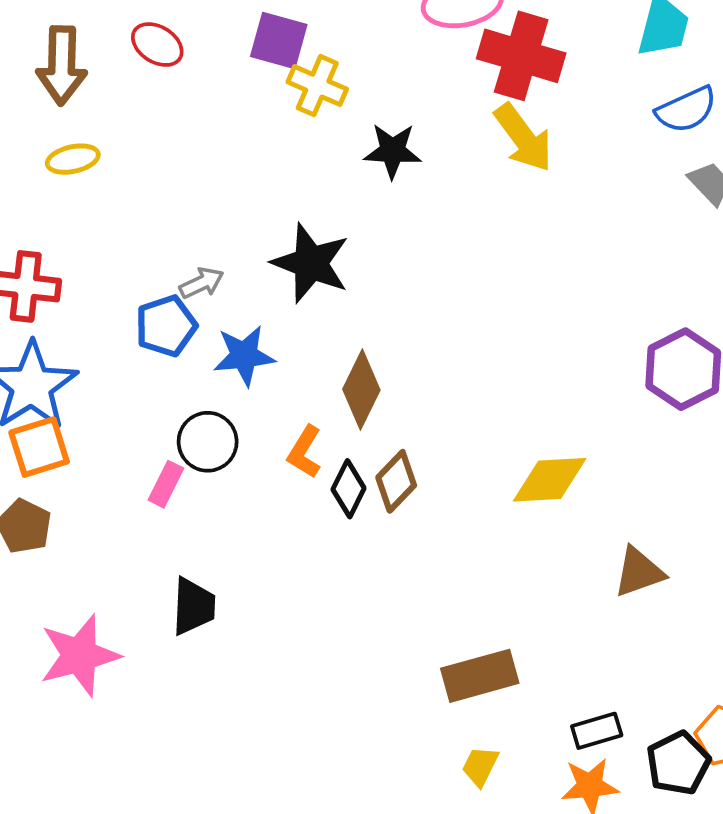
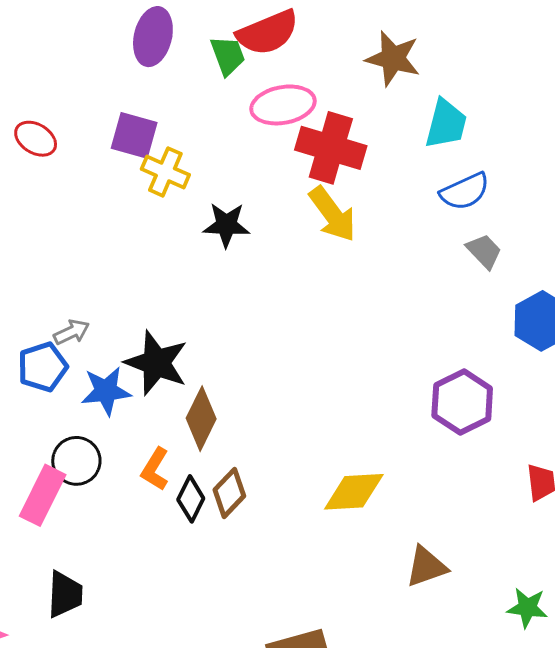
black star: (311, 263) -> (156, 363), moved
pink rectangle: (166, 484) -> (43, 495), size x1.6

